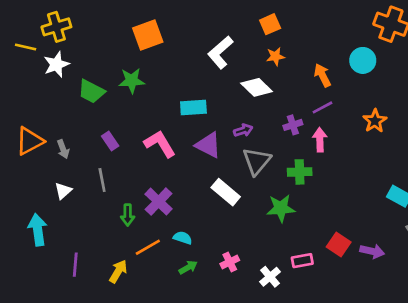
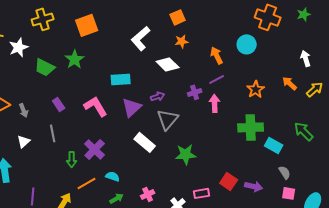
yellow cross: (56, 27) -> (43, 19), moved
green star: (132, 81) -> (75, 59), turned -30
purple triangle: (208, 145) -> (132, 107), turned 50
green cross: (300, 172) -> (251, 127), moved, size x1.4

